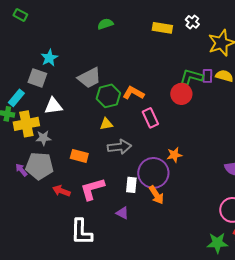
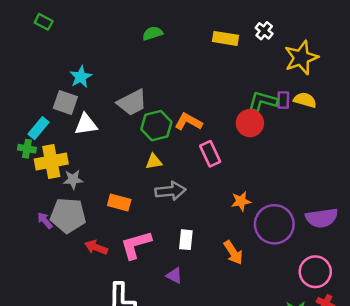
white triangle: (53, 106) -> (86, 124), moved
purple circle: (153, 173) -> (274, 224), moved
orange arrow: (156, 195) -> (233, 252), moved

